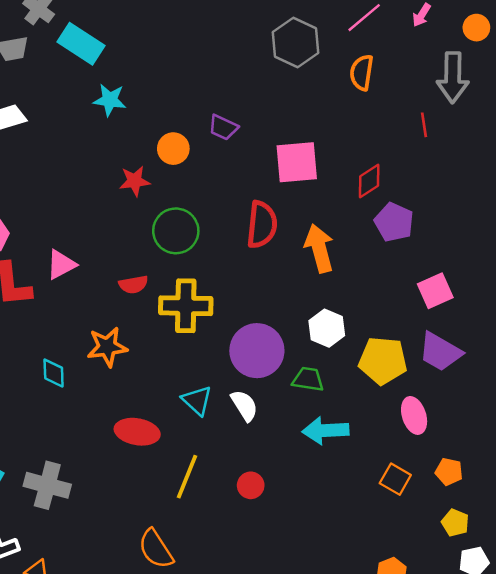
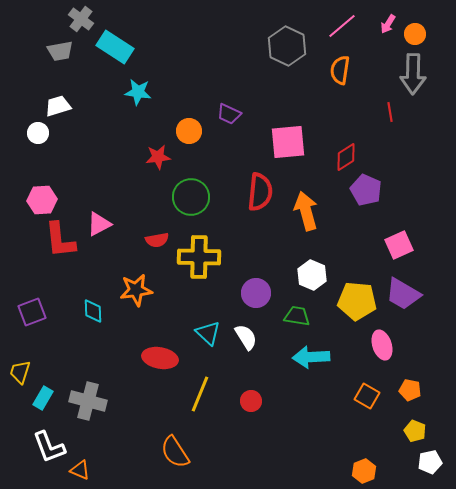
orange circle: (476, 28) -> (415, 34), moved
purple circle: (257, 351) -> (256, 293), size x0.7

